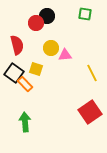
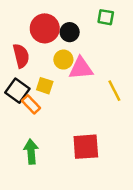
black circle: (47, 16) -> (70, 32), moved
red circle: (36, 23) -> (45, 28), size x1.5
pink triangle: (65, 55) -> (81, 68), size x1.5
red square: (90, 112) -> (86, 147), moved, turned 30

